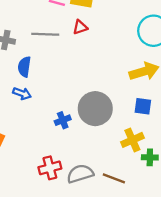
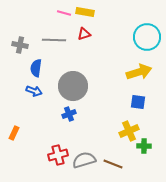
gray circle: (95, 109) -> (73, 86), moved

